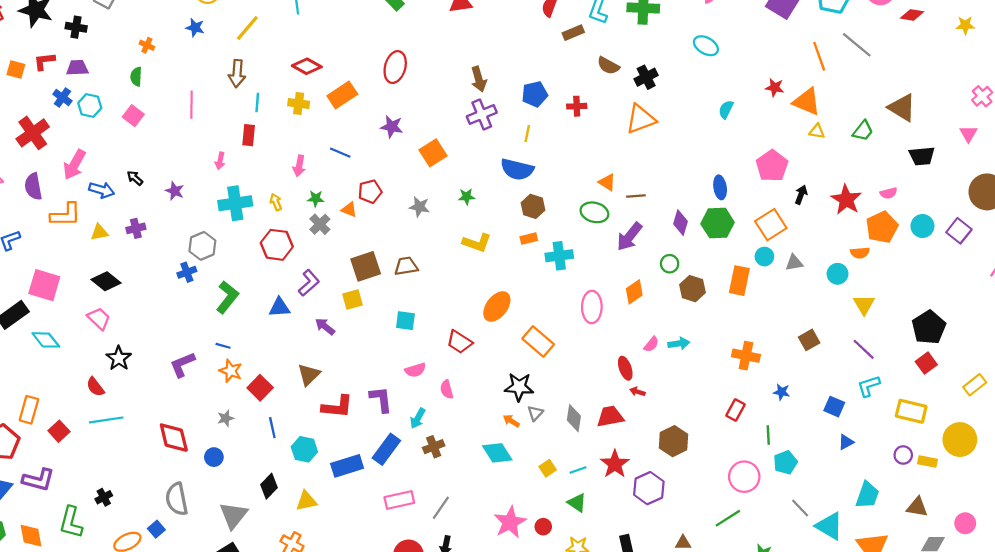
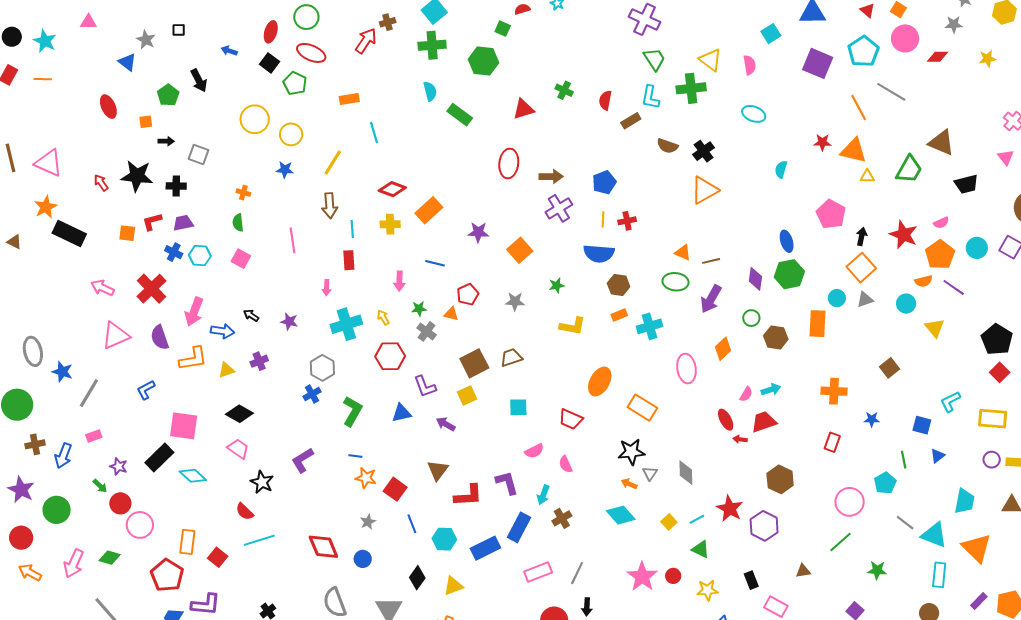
red ellipse: (395, 67) -> (509, 164), moved
brown arrow: (479, 79) -> (551, 177), turned -65
red cross: (577, 106) -> (627, 221), moved
green trapezoid: (863, 131) -> (909, 169), size x1.4
orange square: (771, 225) -> (861, 268), moved
purple L-shape: (309, 283) -> (425, 386), turned 120
purple line: (864, 349) -> (954, 287), moved
purple L-shape: (182, 364) -> (302, 460), moved
red trapezoid: (610, 416) -> (764, 422), moved
green line: (768, 435) -> (904, 460), moved

